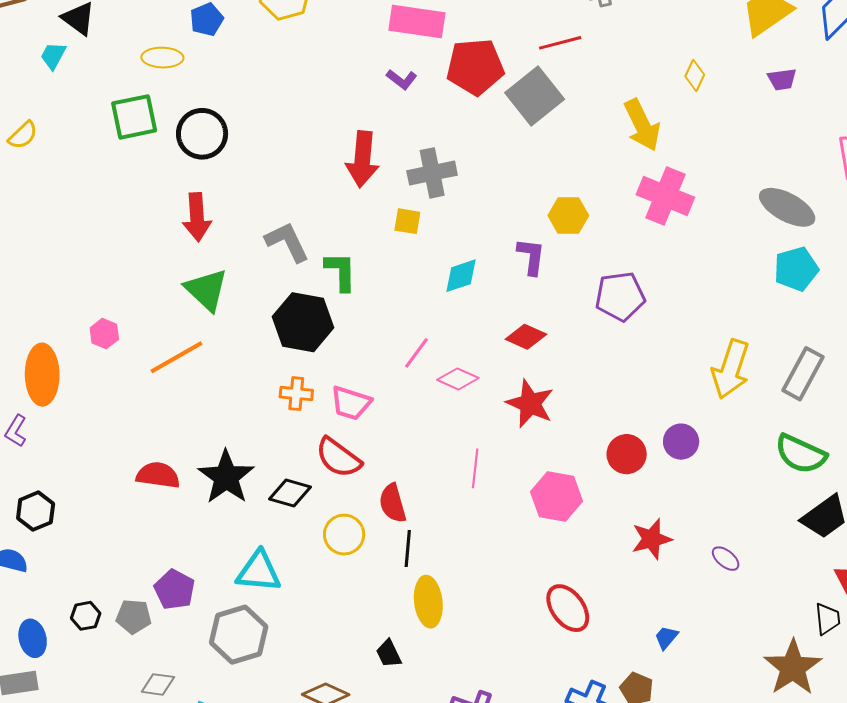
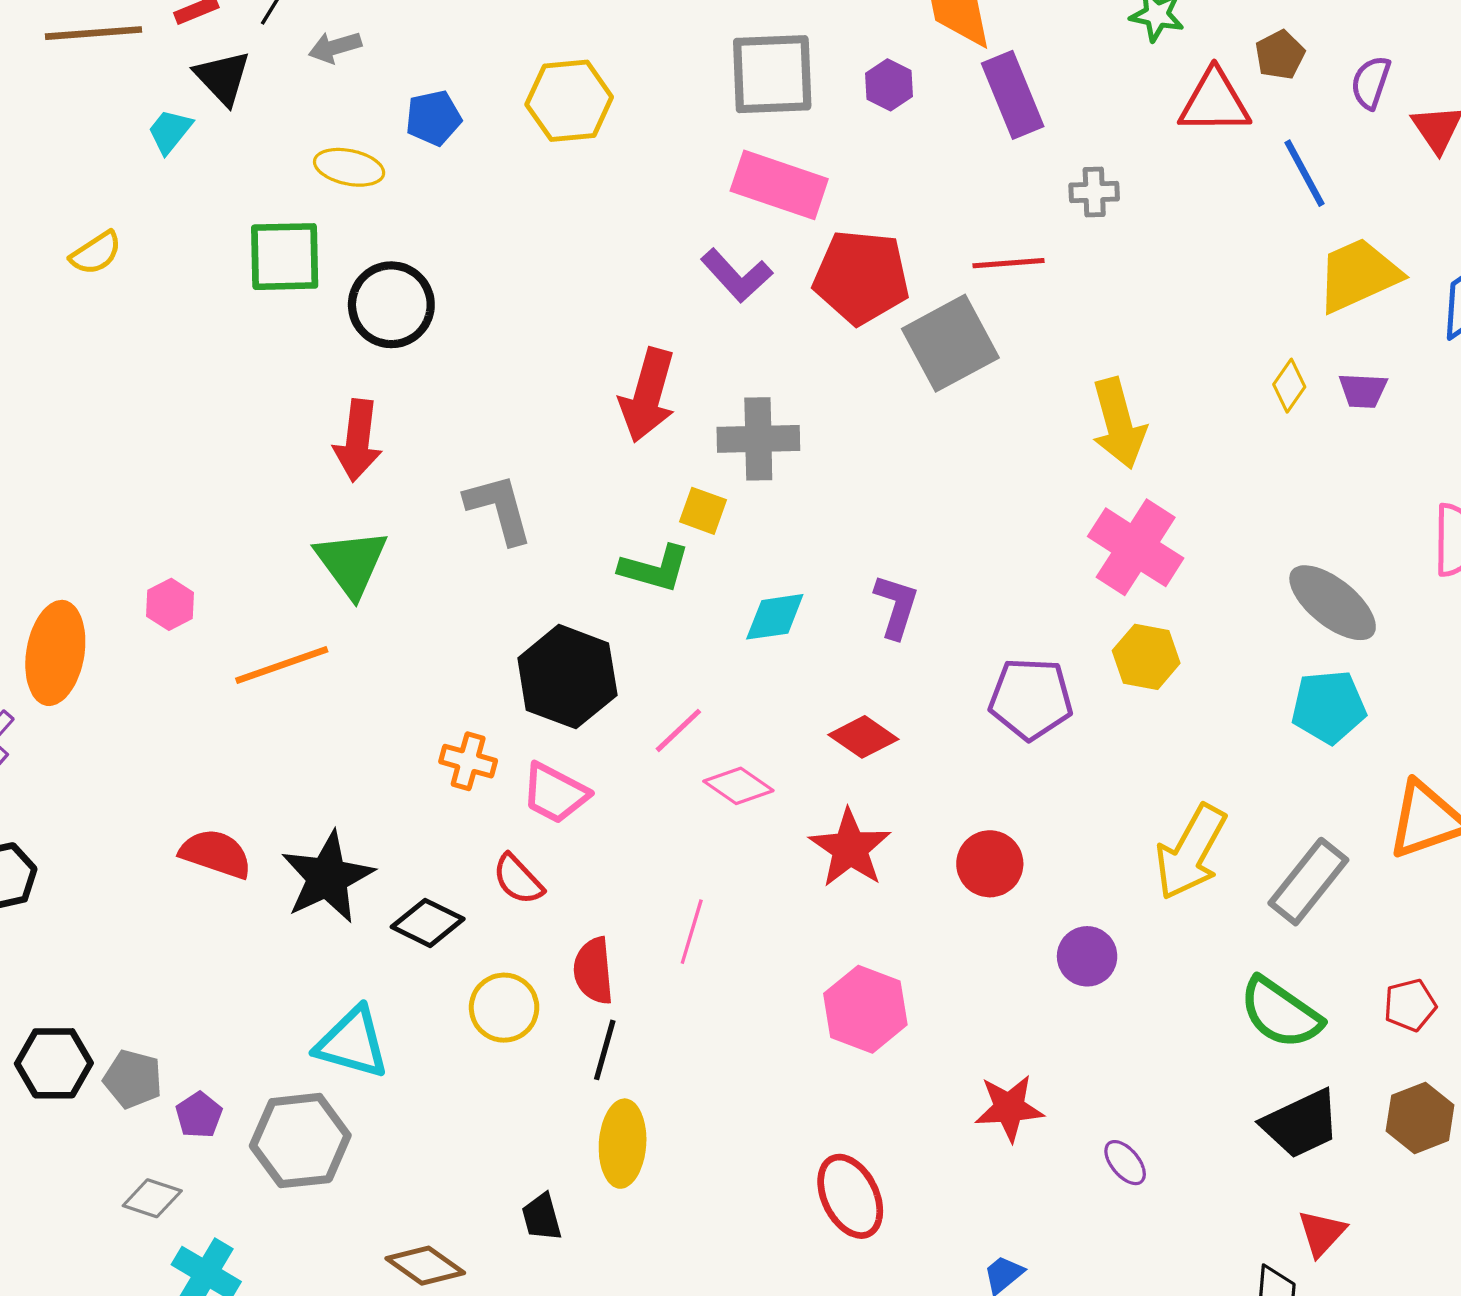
yellow diamond: (695, 75) -> (1289, 386), moved
purple L-shape: (402, 79) -> (737, 275), size x1.4
yellow hexagon: (568, 216) -> (1146, 657), moved
green L-shape: (341, 271) -> (655, 568), moved, turned 96
black hexagon: (303, 322) -> (567, 677), moved
red circle: (627, 454) -> (990, 864), moved
red semicircle: (338, 458) -> (518, 879), size x0.7
pink line: (475, 468) -> (692, 932), moved
purple pentagon: (174, 590) -> (199, 1115), moved, size x0.7
black hexagon: (86, 616) -> (54, 1063), size x1.5

